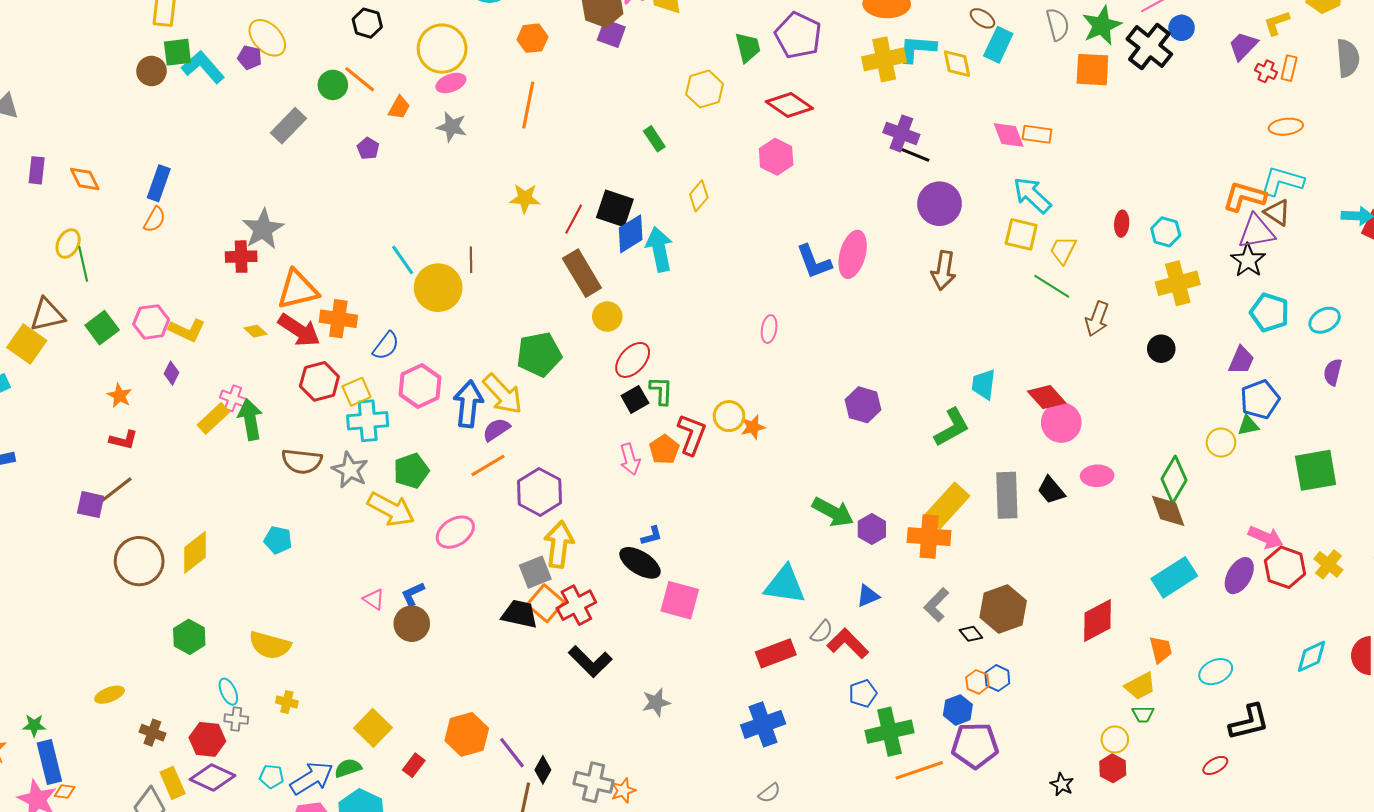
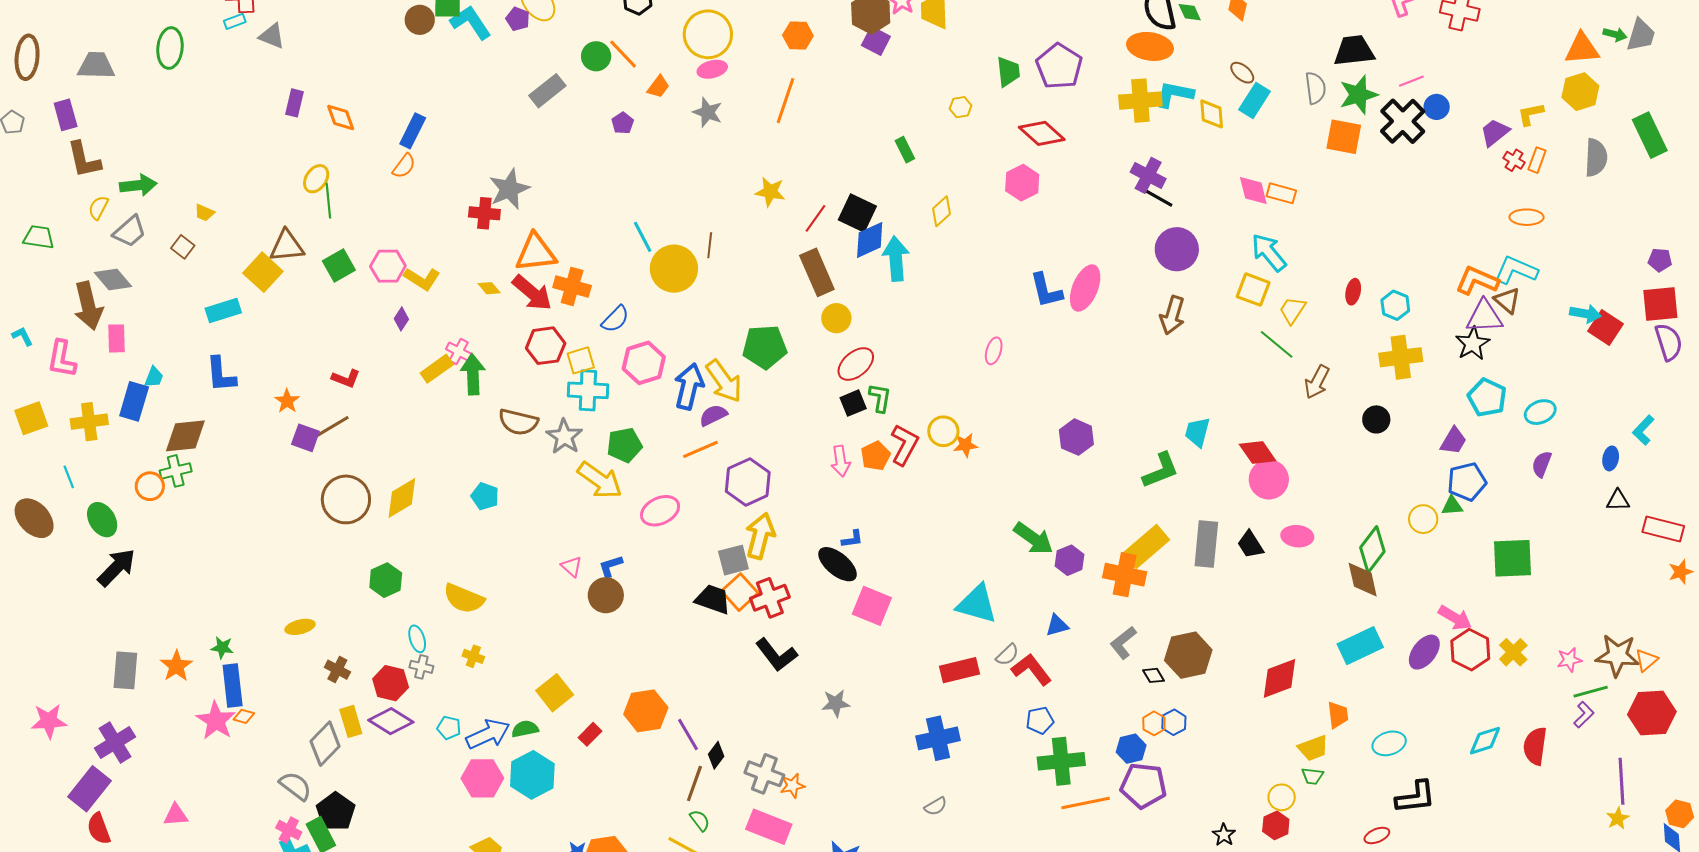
yellow hexagon: (705, 89) -> (961, 107), size x0.6
orange star: (119, 396) -> (287, 401), moved

